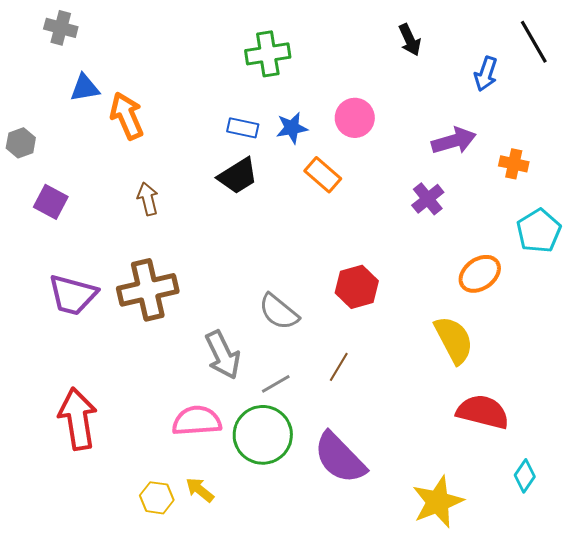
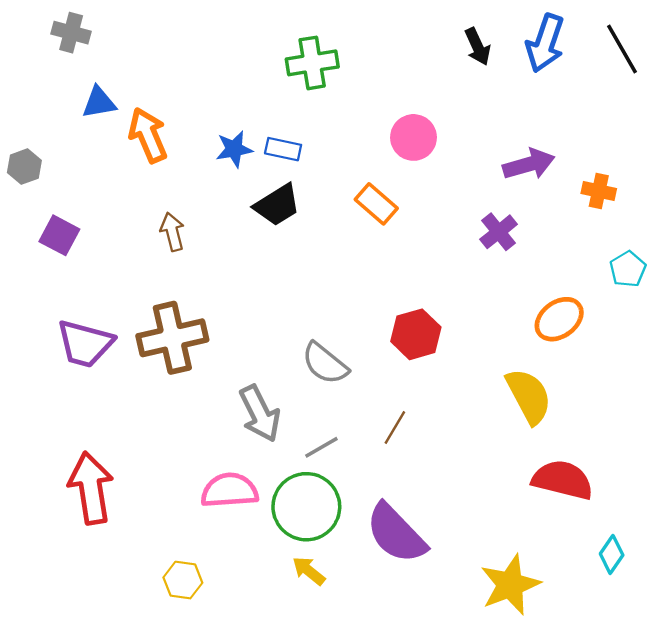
blue arrow: (486, 74) -> (545, 43), moved, size x1.4
blue star: (292, 128) -> (234, 149), moved
cyan pentagon: (539, 231) -> (628, 269), size x0.7
yellow arrow: (200, 490) -> (309, 571), moved

